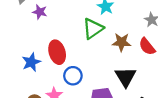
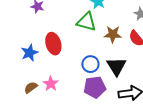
green triangle: (93, 29) -> (86, 22), turned 50
blue circle: (73, 76) -> (90, 64), moved

